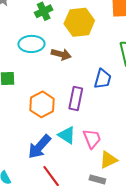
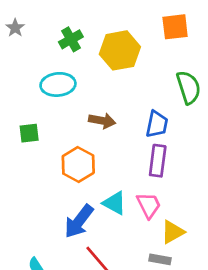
brown arrow: (61, 54) -> (102, 121), moved
purple rectangle: (76, 99) -> (158, 161), moved

